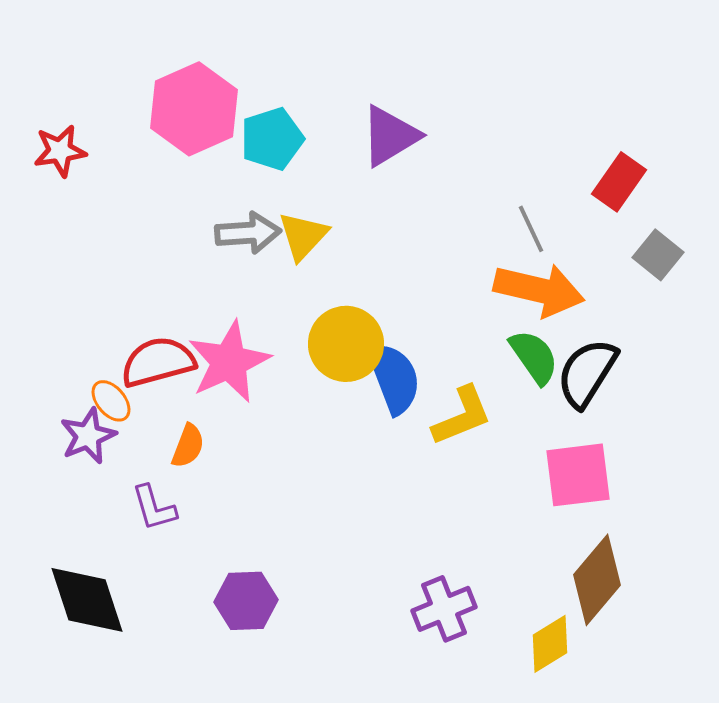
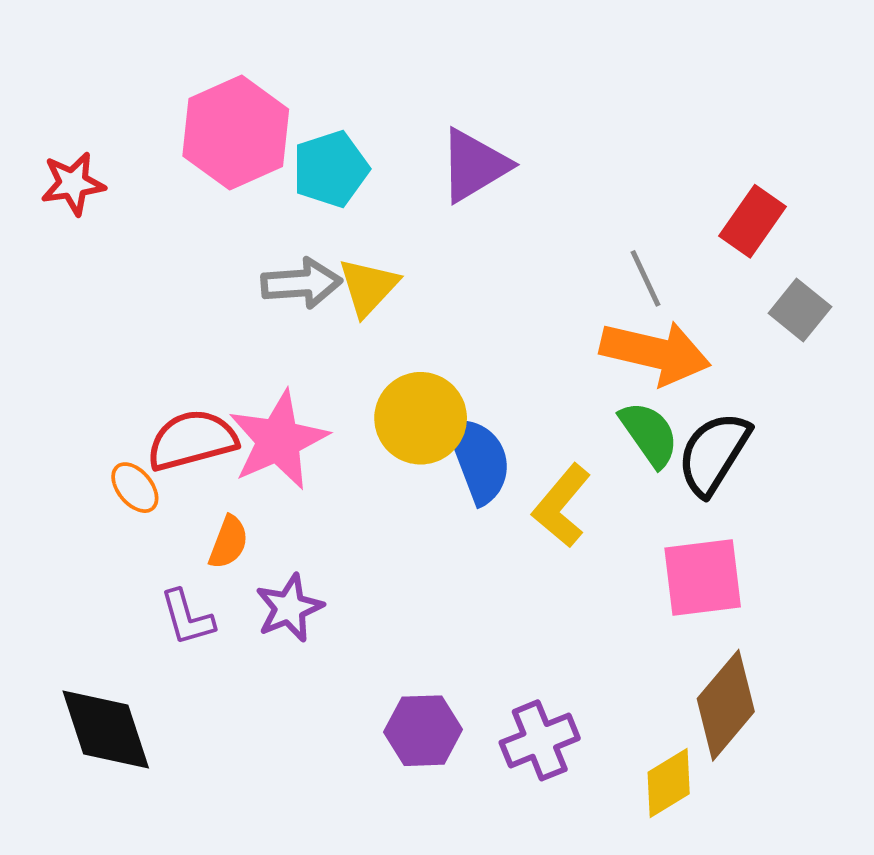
yellow L-shape: (462, 416) -> (562, 506), turned 152
purple star: (88, 436) -> (289, 608), moved
purple hexagon: (246, 601) -> (423, 731), moved

